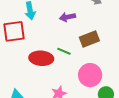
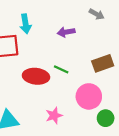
brown rectangle: (89, 39) -> (103, 63), moved

